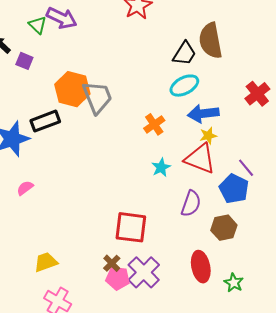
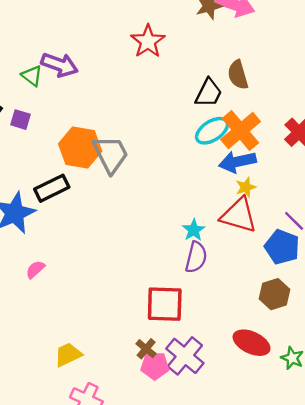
brown semicircle: (211, 41) -> (238, 75), size x0.7
orange cross: (154, 124) -> (241, 131), moved, size x1.6
purple semicircle: (191, 204) -> (196, 257), moved
red ellipse: (201, 267) -> (252, 343), turned -48

